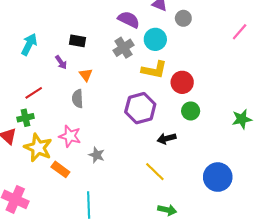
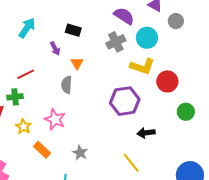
green circle: (191, 111) -> (186, 112), moved
yellow star: (38, 148) -> (23, 127), size x0.6
gray star: (97, 155) -> (80, 153), moved

